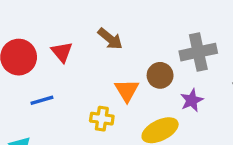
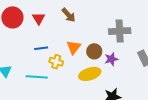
brown circle: (160, 75) -> (94, 51), moved
blue line: (42, 100) -> (41, 48), moved

